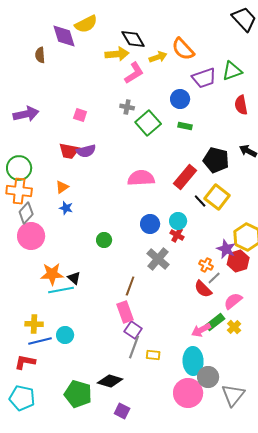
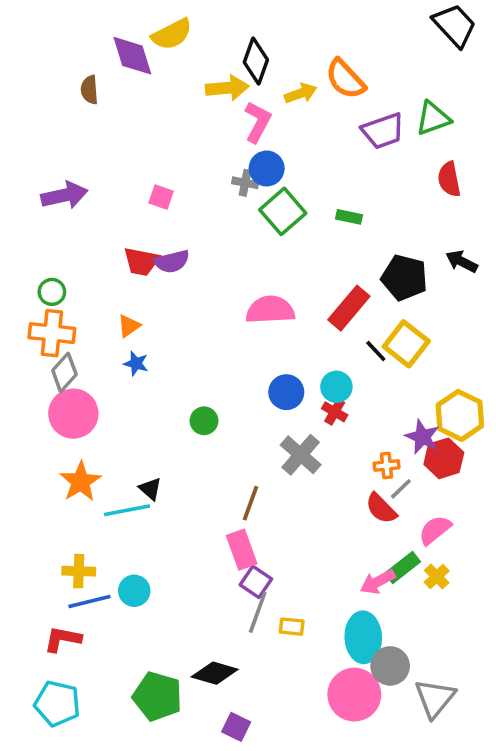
black diamond: (133, 39) -> (256, 61), turned 50
pink L-shape: (134, 73) -> (258, 122), turned -30
blue circle: (180, 99) -> (267, 168), moved
green circle: (19, 168) -> (52, 292), size x0.6
orange cross: (206, 265) -> (387, 466), turned -32
orange star: (52, 274) -> (81, 482), moved, turned -30

